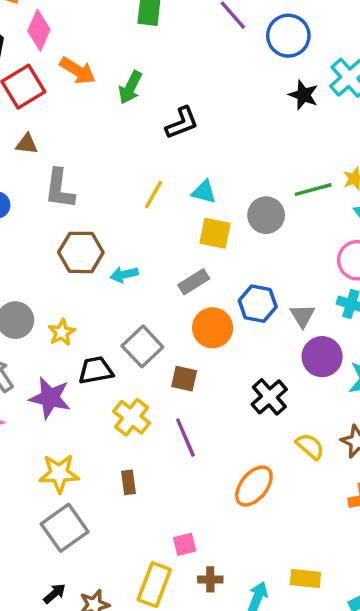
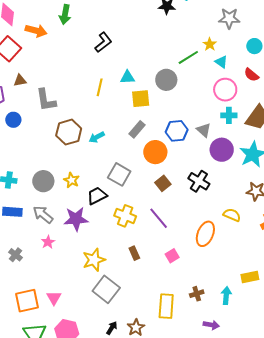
green arrow: (130, 87) -> (65, 14), moved
brown square: (184, 379) -> (163, 183), moved, turned -35
yellow semicircle: (310, 446) -> (232, 215), moved
pink square: (185, 544) -> (172, 256), moved

